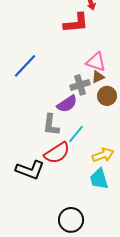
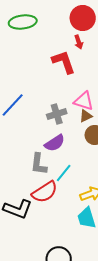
red L-shape: (76, 23) -> (64, 62), turned -104
gray cross: (80, 85) -> (57, 114), moved

